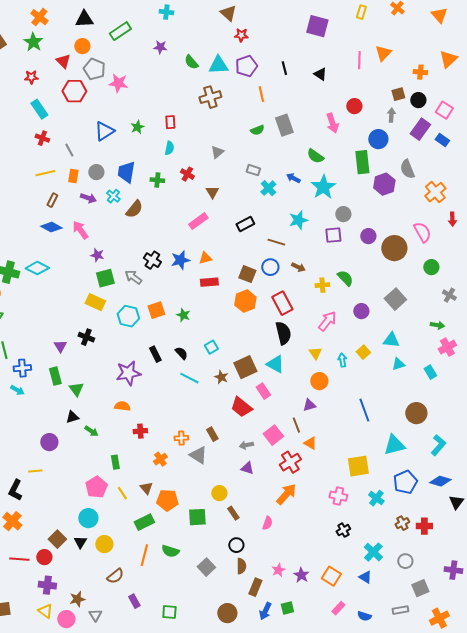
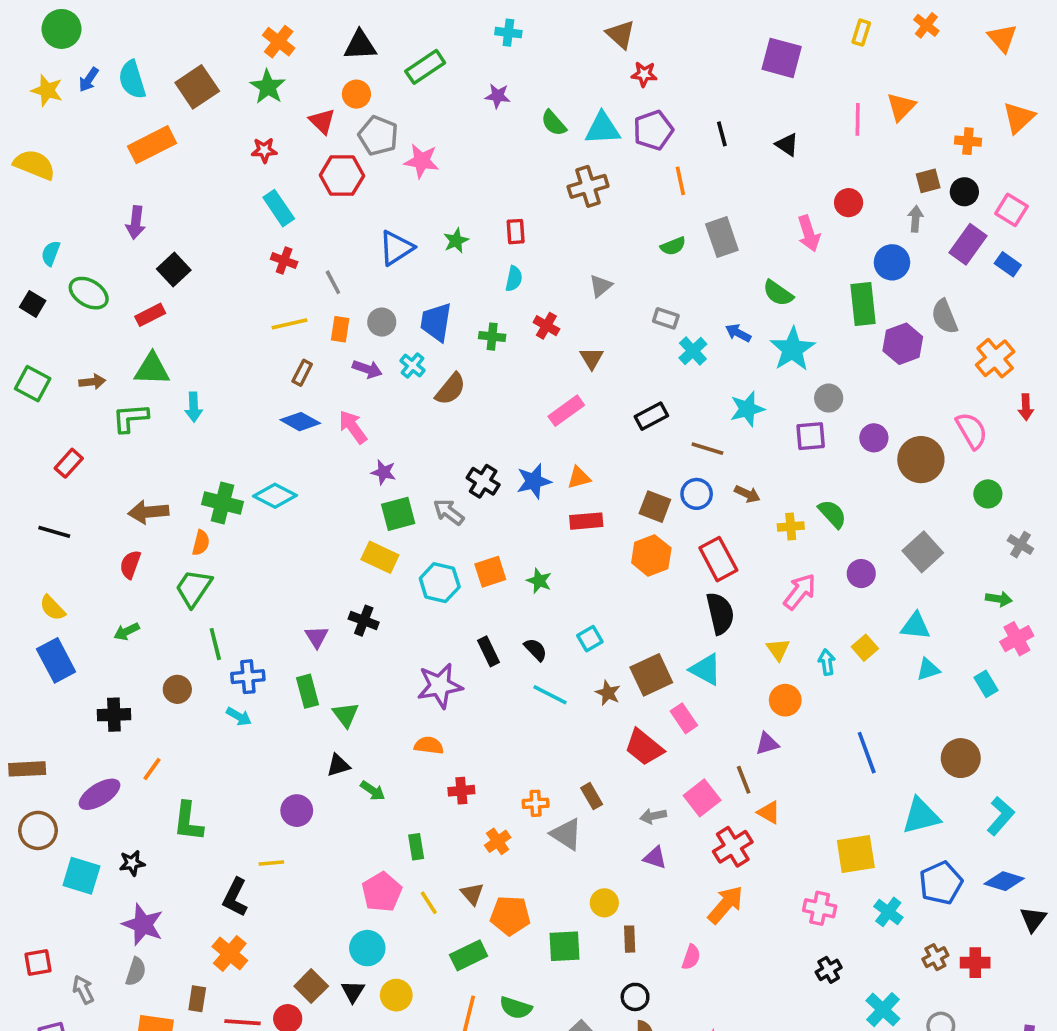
brown rectangle: (233, 513) -> (630, 939), turned 32

